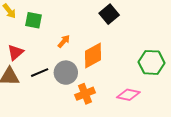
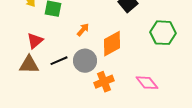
green hexagon: (151, 62) -> (163, 33), moved
pink diamond: (128, 95) -> (147, 83), turned 40

